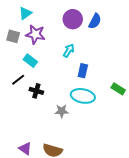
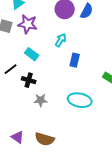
cyan rectangle: (30, 61) -> (32, 54), moved
cyan ellipse: (83, 96) -> (80, 100), moved
gray star: (62, 111) -> (41, 100), moved

